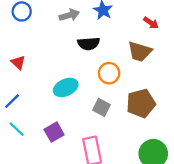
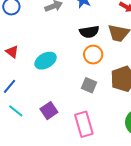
black semicircle: (89, 44) -> (89, 32), moved
cyan ellipse: (66, 87) -> (46, 61), moved

